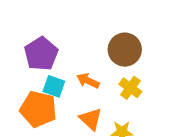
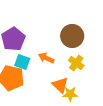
orange triangle: (91, 119) -> (60, 85), moved

